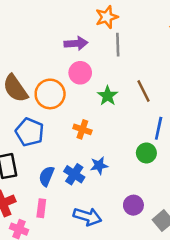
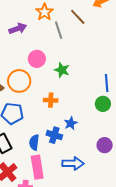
purple arrow: (76, 43) -> (18, 29), moved
brown line: (143, 91) -> (78, 17), moved
pink rectangle: (41, 208) -> (37, 167), size x1.6

